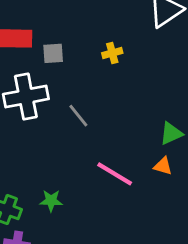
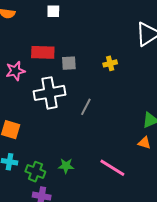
gray line: (78, 116) -> (86, 107), turned 66
pink line: (115, 174) -> (112, 168), moved

